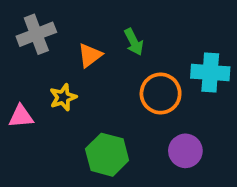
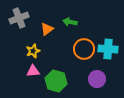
green arrow: (134, 42) -> (70, 22), turned 128
cyan cross: (210, 72) -> (108, 49), moved
pink triangle: (21, 116) -> (33, 71), moved

